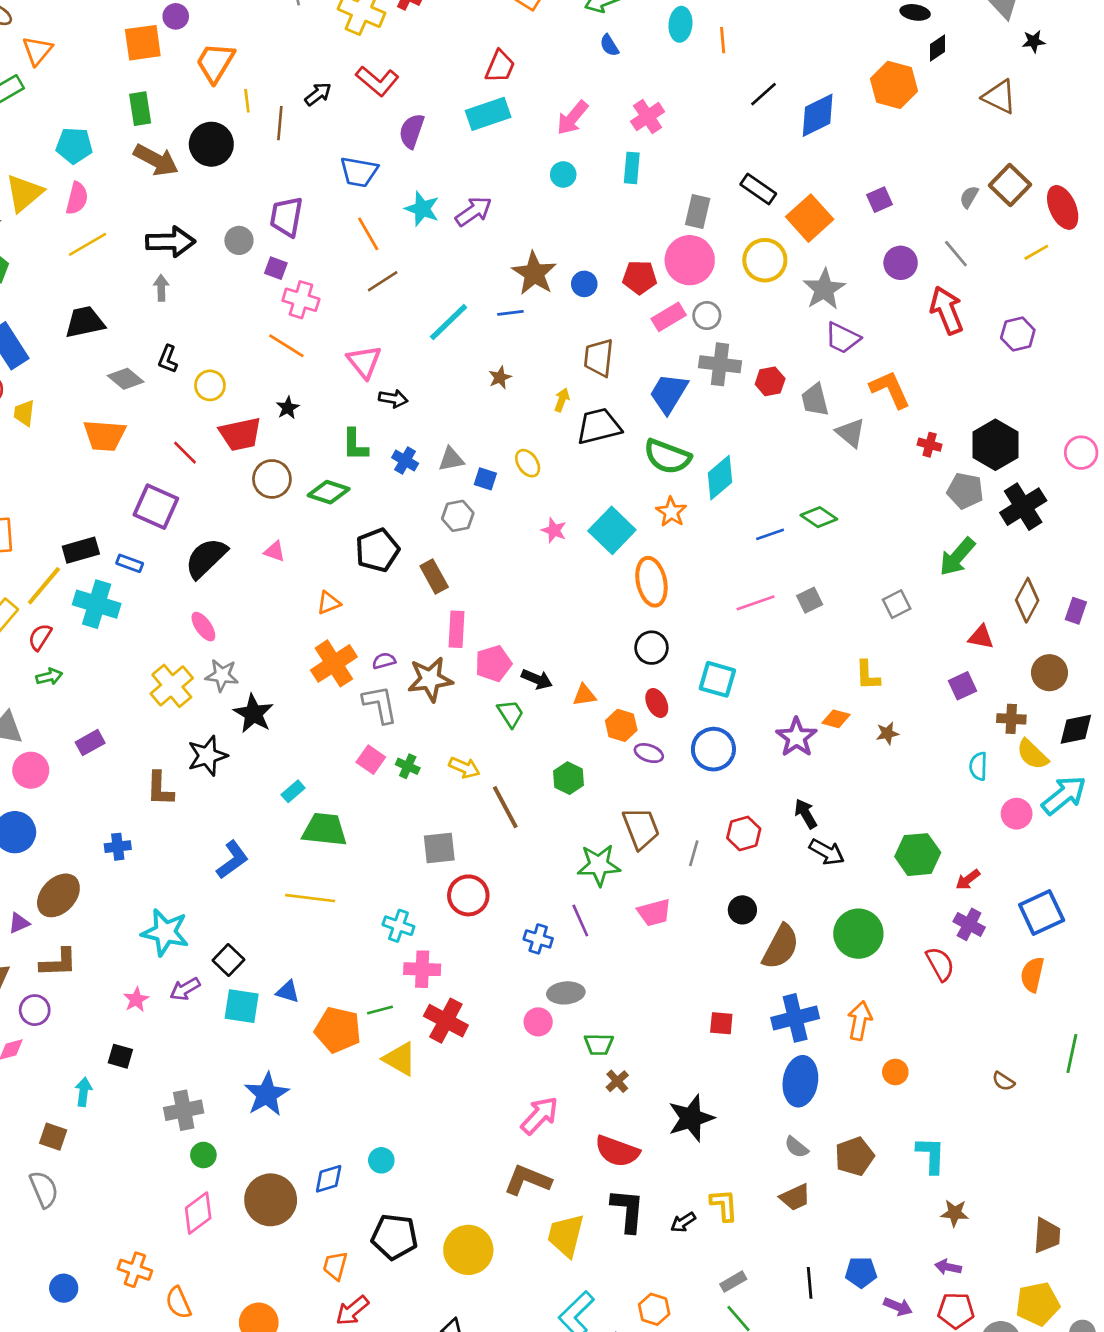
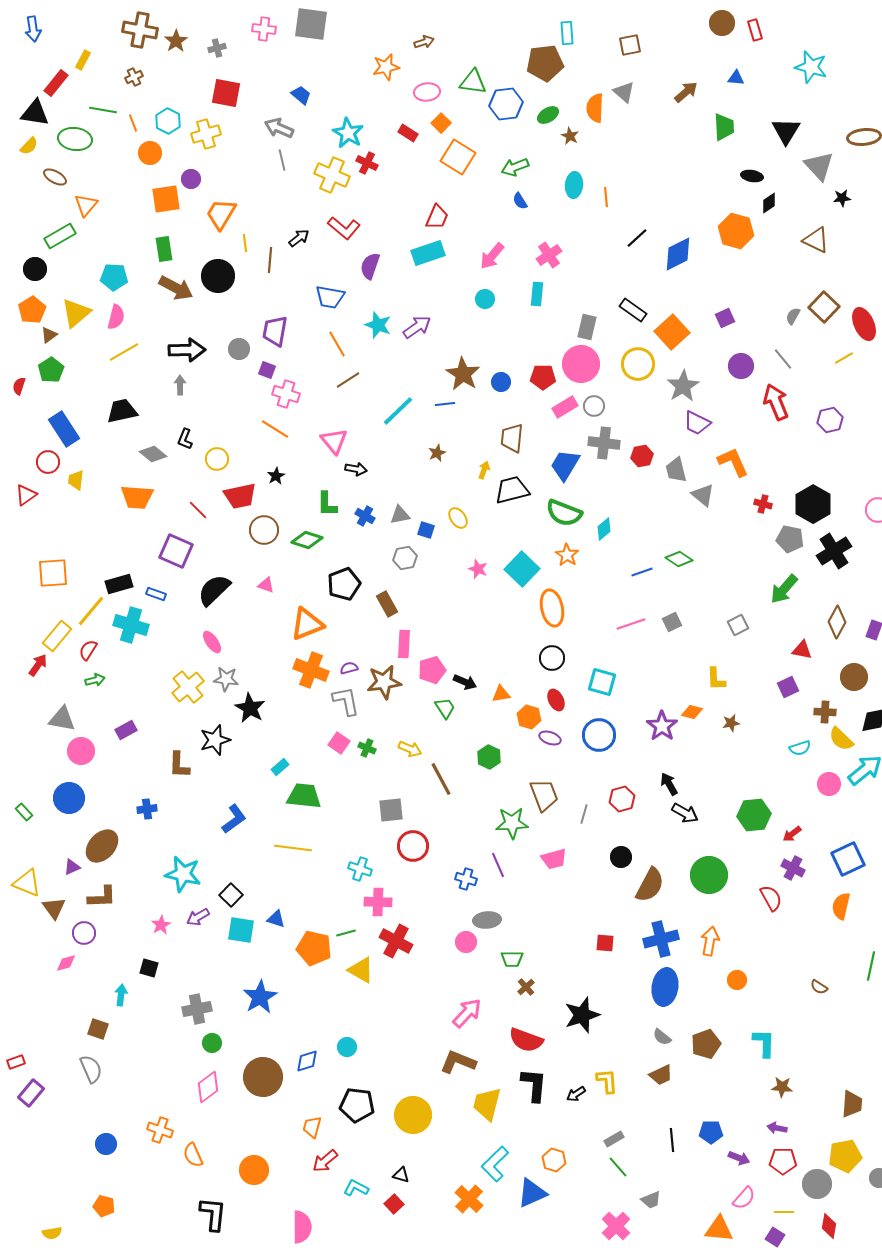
cyan diamond: (720, 478) -> (604, 529), size x0.7
orange triangle: (329, 603) -> (307, 624), size x1.8
orange cross: (334, 663) -> (311, 670), turned -36
cyan semicircle: (978, 766) -> (800, 748), turned -110

